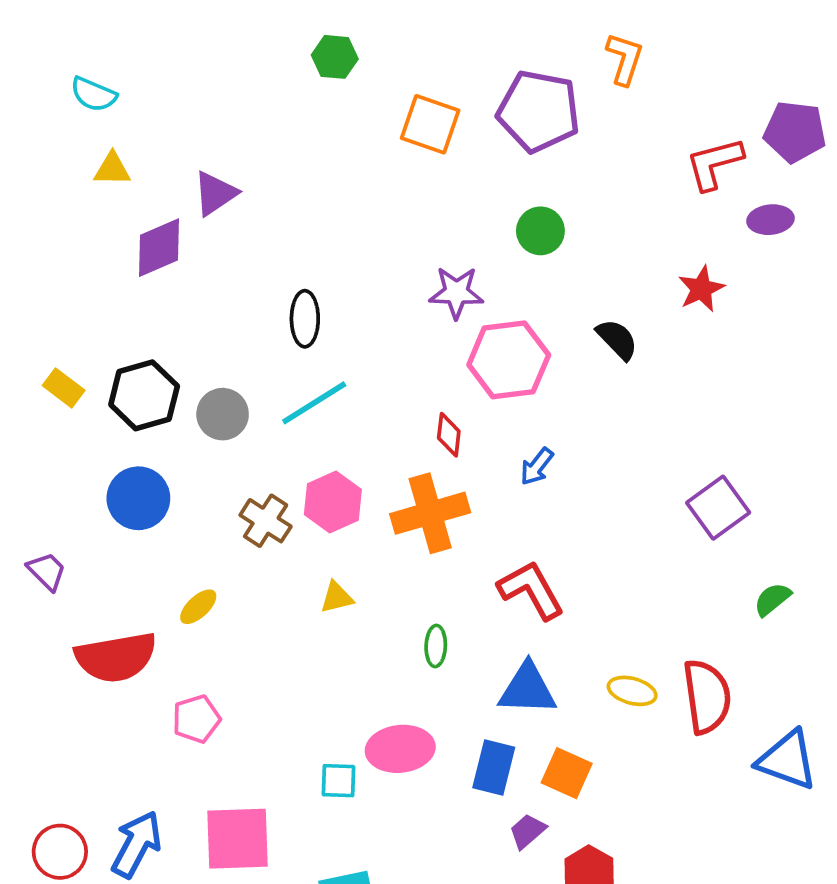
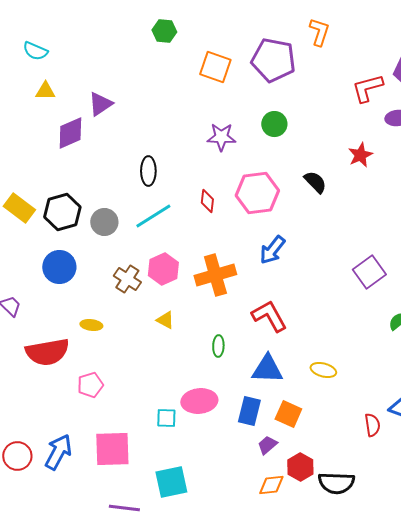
purple star: (456, 293) -> (221, 137), moved
yellow rectangle: (64, 388) -> (19, 208), size x1.4
red diamond: (449, 435) -> (207, 201), moved
blue arrow: (537, 466) -> (272, 250), size x1.4
yellow triangle: (337, 597) -> (165, 320), turned 42
yellow ellipse: (198, 607) -> (91, 325), turned 50
red semicircle: (707, 697) -> (372, 425), moved, size x0.6

